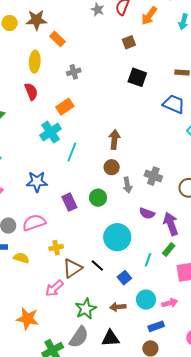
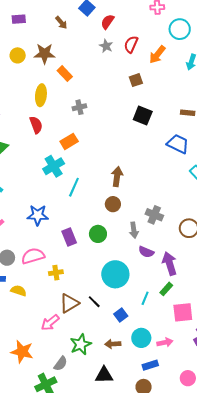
gray arrow: (127, 185) -> (134, 230), moved
yellow cross: (56, 248) -> (56, 273), moved
gray semicircle: (79, 337) -> (61, 364), moved, size x0.7

